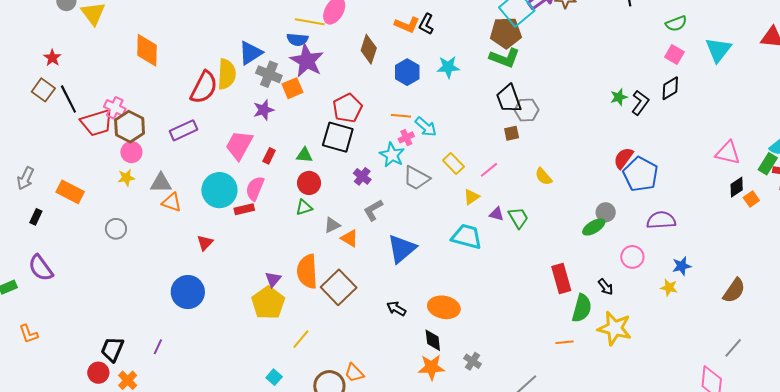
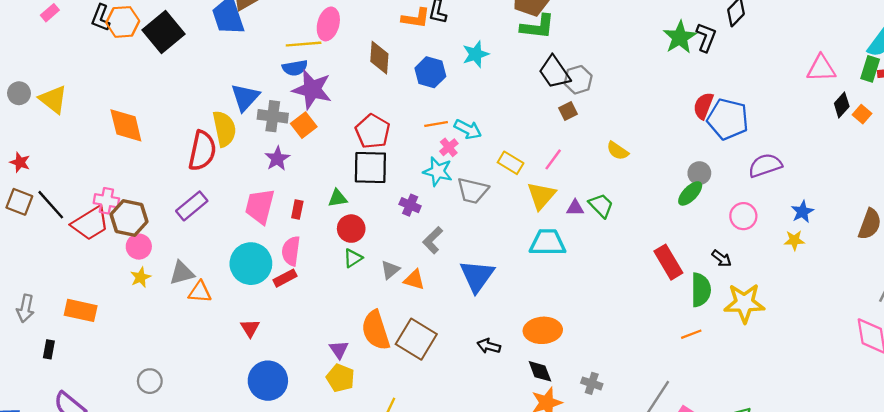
green star: (619, 97) -> (680, 37), size x1.6
yellow triangle: (472, 197) -> (541, 196), size x1.5
gray circle: (116, 229) -> (150, 381), moved
blue circle: (188, 292) -> (268, 381), moved
yellow pentagon: (268, 303) -> (340, 378), size x0.7

